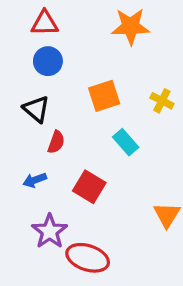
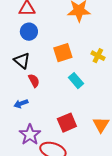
red semicircle: (56, 142) -> (34, 81), turned -48
red square: (89, 187) -> (67, 123), moved, turned 36

